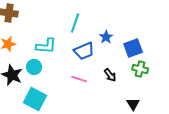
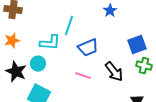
cyan line: (75, 23) -> (69, 26), moved
blue star: (106, 37) -> (110, 11), moved
black arrow: (110, 75) -> (114, 72), size x1.5

